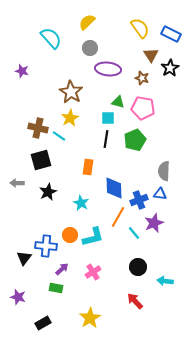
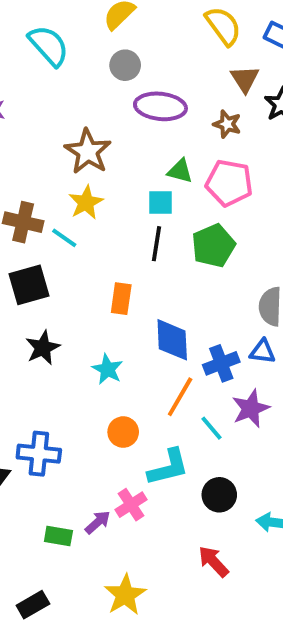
orange circle: (70, 235) -> (123, 432), moved
cyan L-shape: (93, 237) -> (168, 467), moved
purple arrow: (62, 269) -> (98, 522), moved

